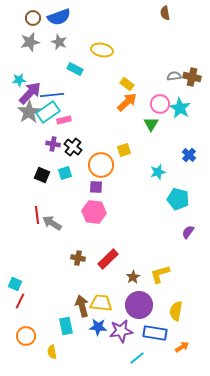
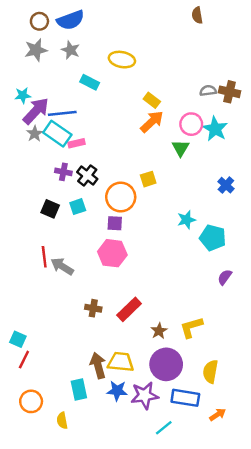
gray star: (29, 112) -> (35, 134), size x0.6
cyan rectangle: (48, 112) -> (57, 134), turned 70
cyan star: (158, 172) -> (186, 220), moved

